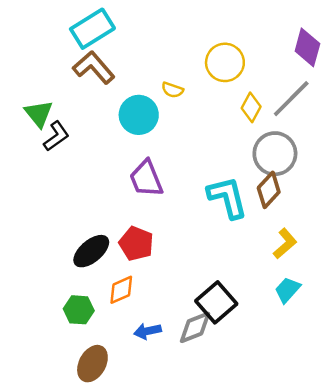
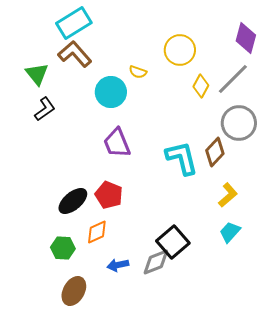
green triangle: (39, 114) -> (37, 74), moved
gray circle: (275, 154) -> (239, 123), moved

